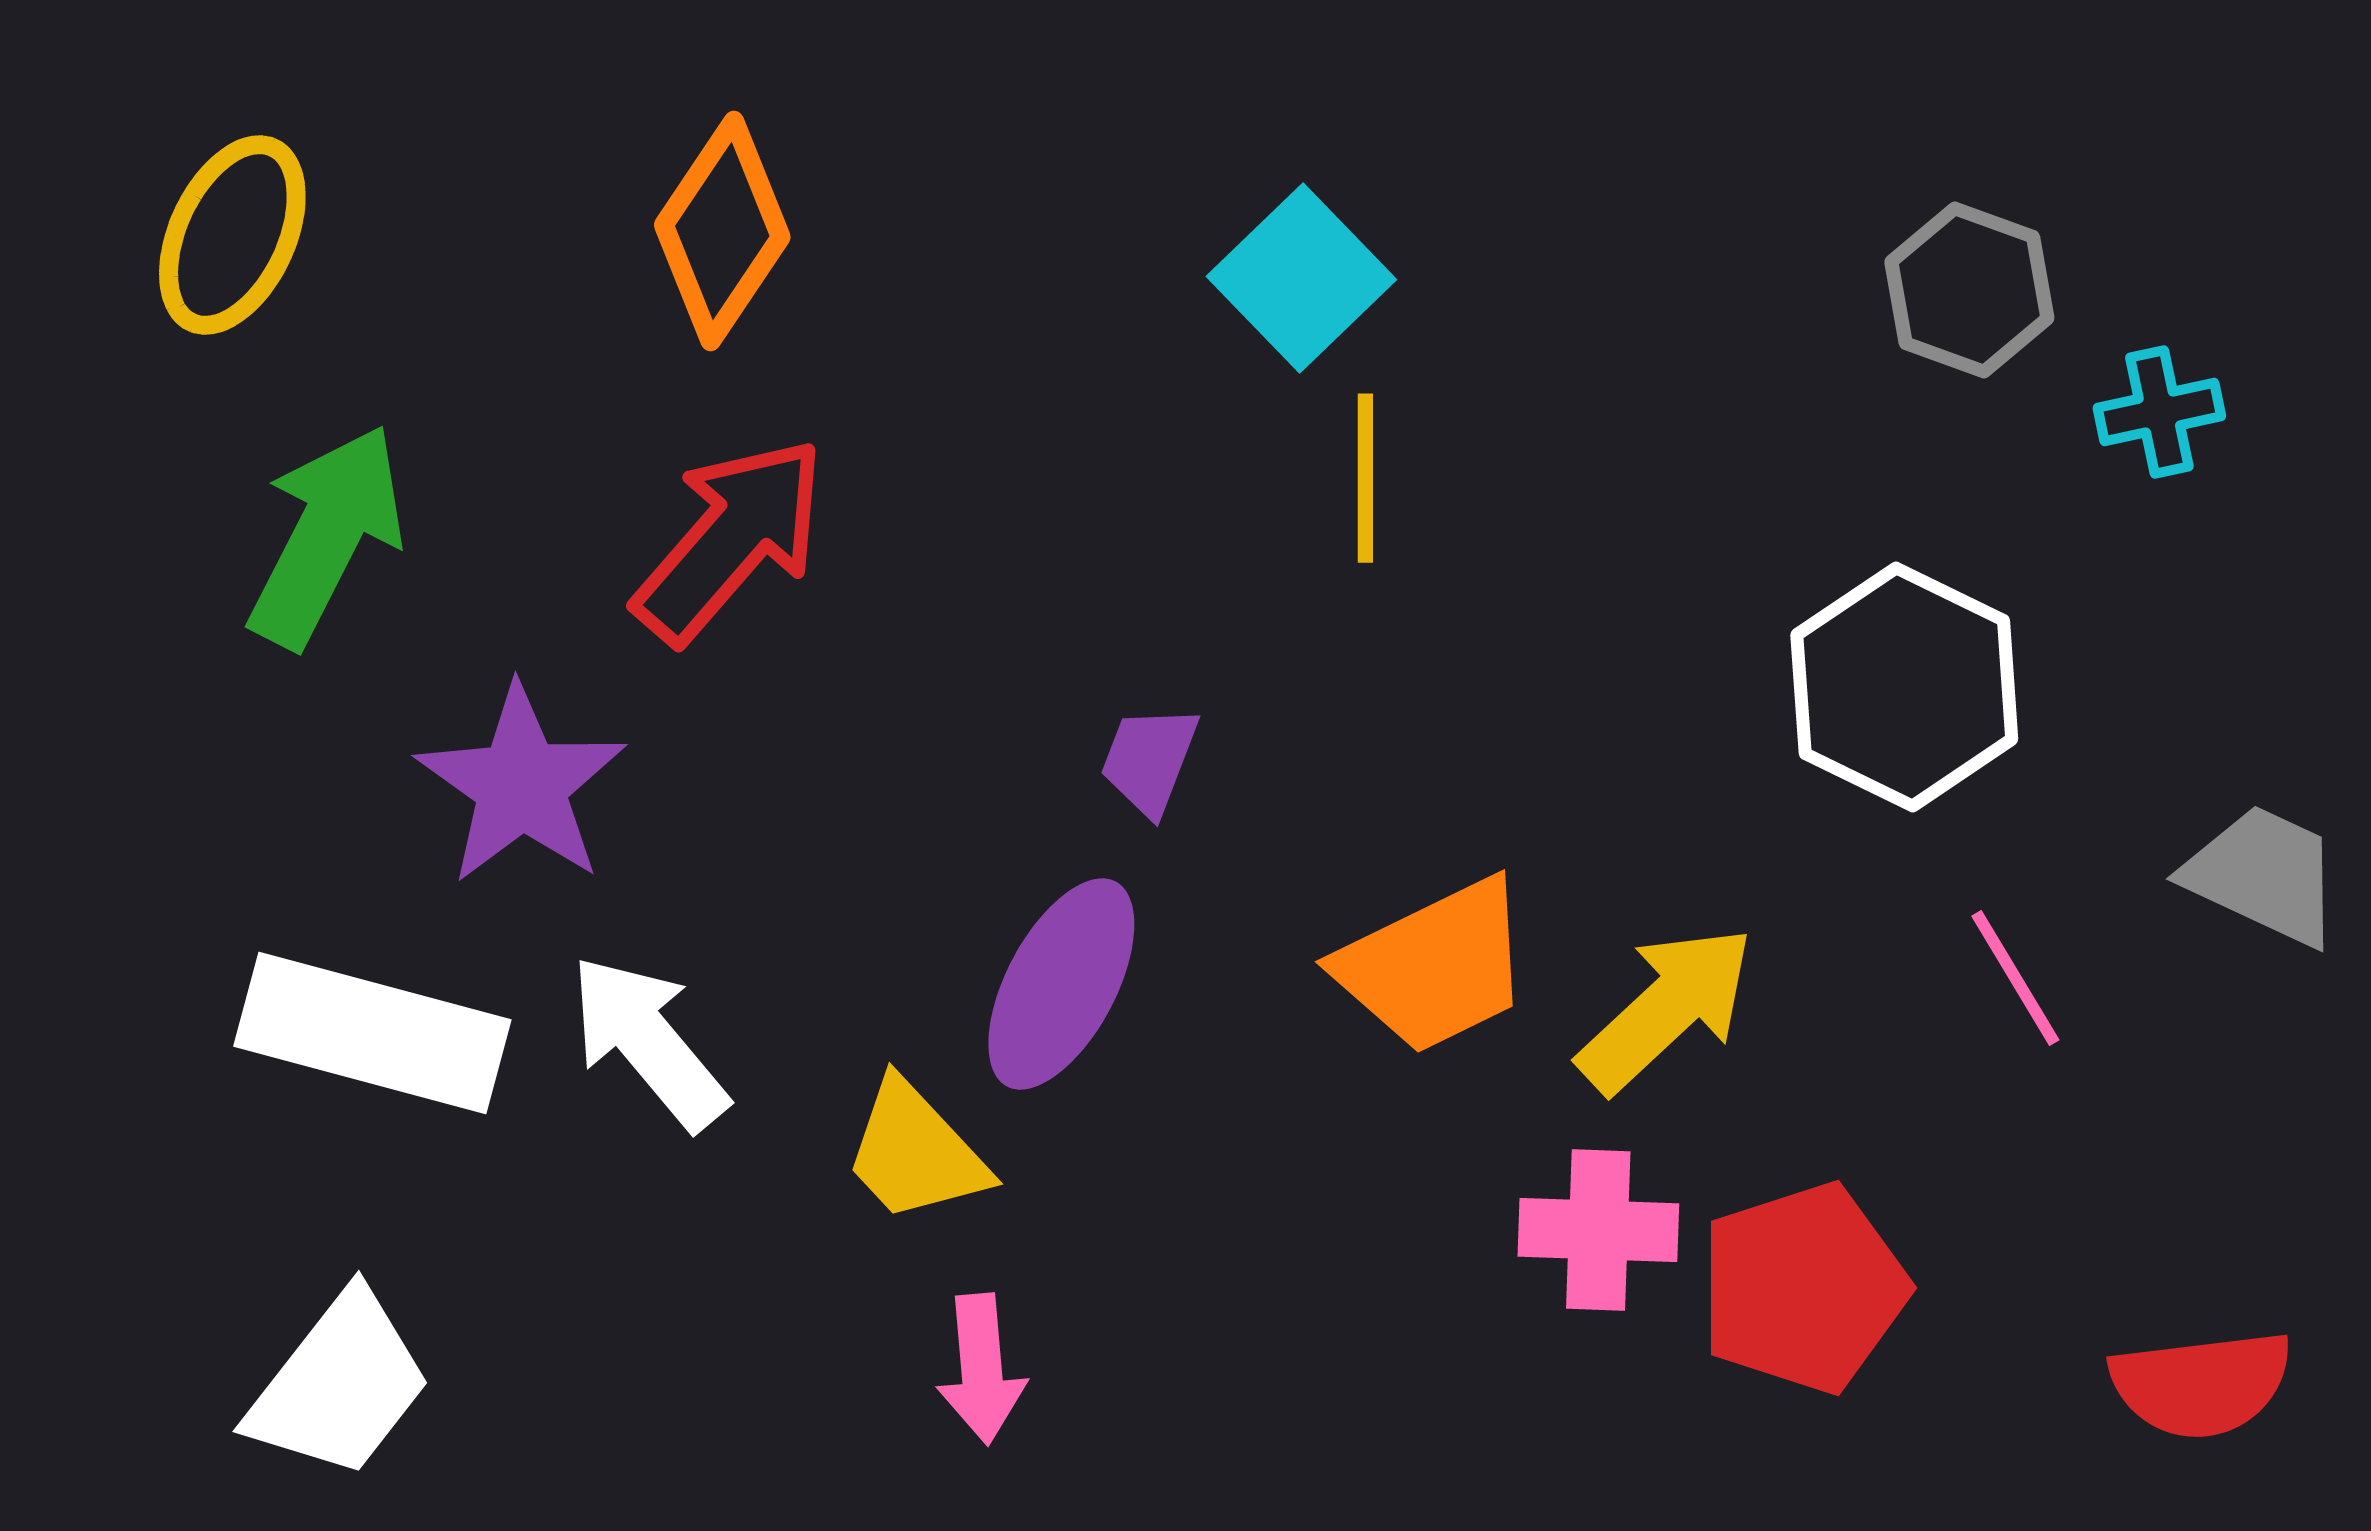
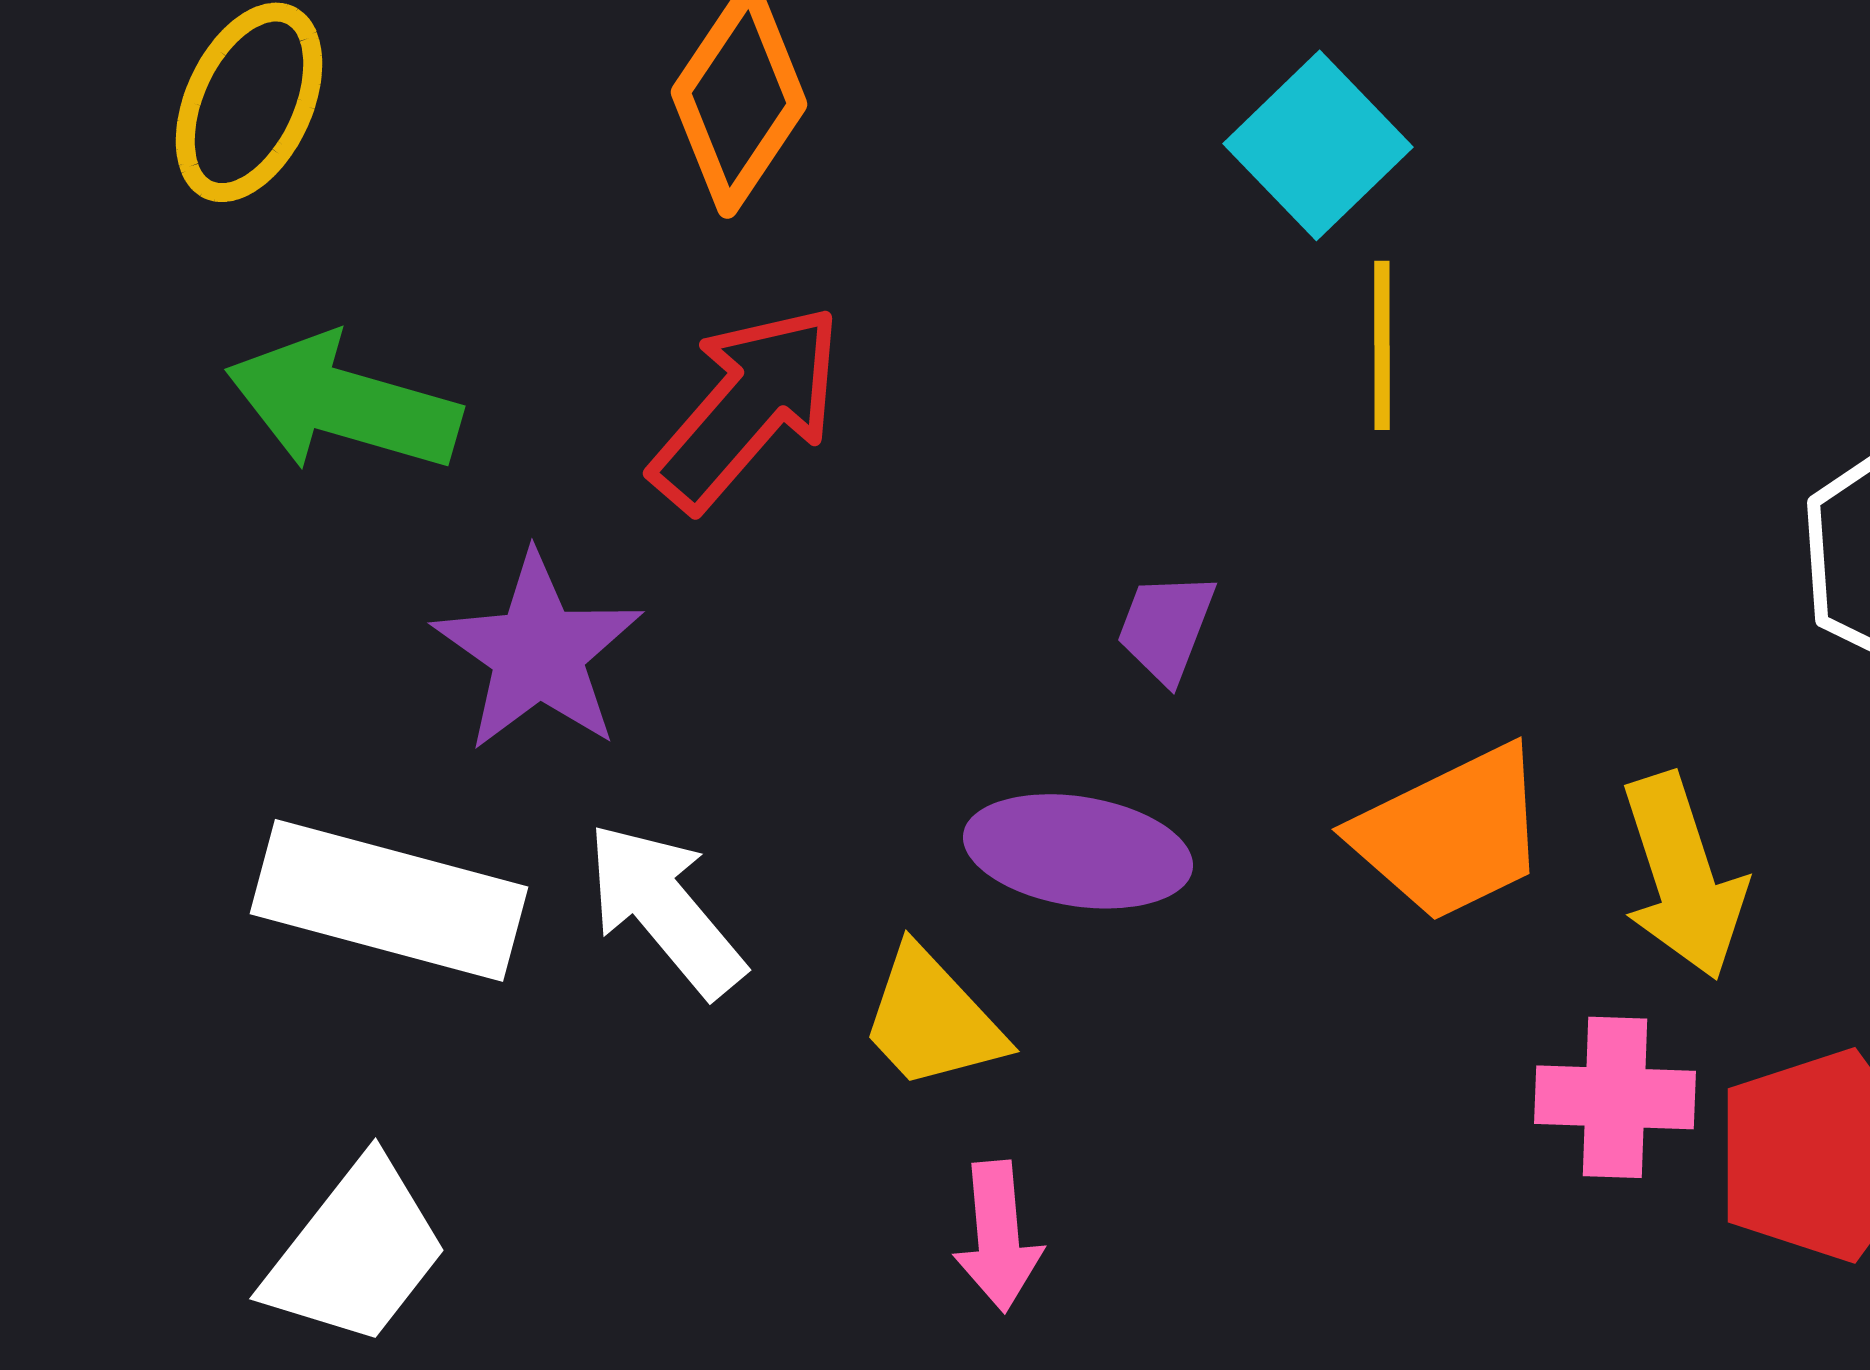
green arrow: (326, 536) -> (343, 403), turned -101
purple ellipse: (1061, 984) -> (1078, 851), turned 71
yellow arrow: (1666, 1009) -> (1683, 876), turned 115

